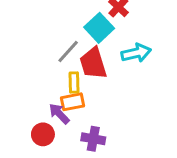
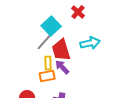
cyan square: (99, 28) -> (51, 26), moved
purple arrow: (59, 114) -> (62, 67), moved

